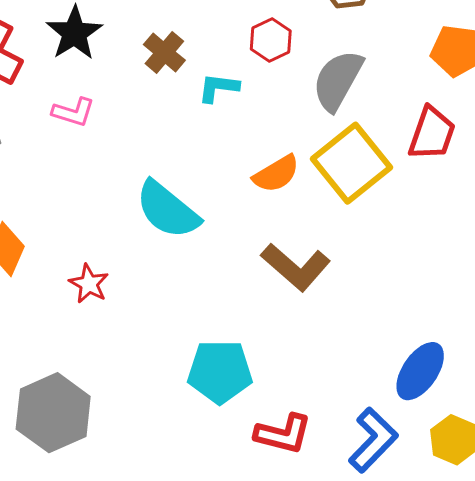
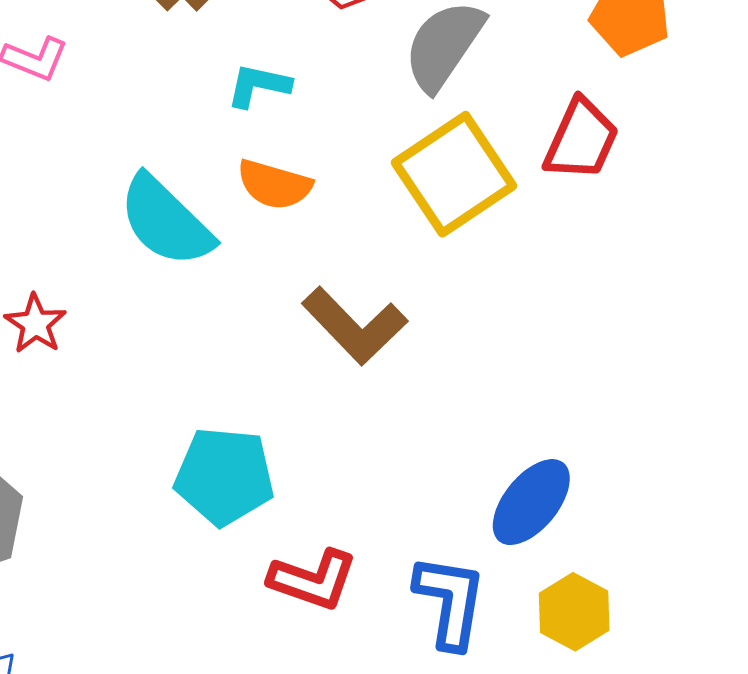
cyan L-shape: (218, 88) -> (258, 85), moved
orange semicircle: (276, 174) -> (274, 185), moved, turned 42
blue L-shape: (373, 440) -> (450, 601), turned -40

